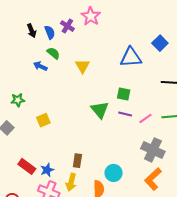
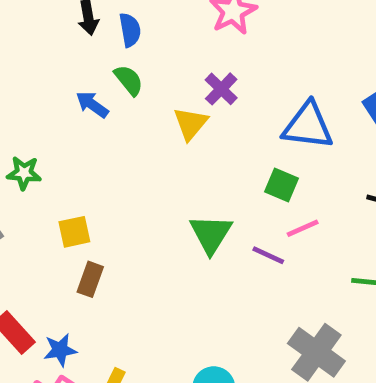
purple cross: (67, 26) -> (221, 89), moved
green square: (124, 94) -> (281, 185), moved
pink line: (146, 118) -> (303, 228), moved
brown rectangle: (77, 161) -> (90, 279), moved

